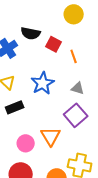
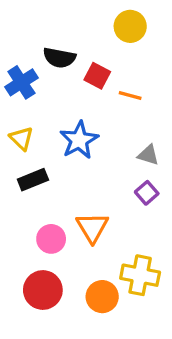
orange line: (74, 56) -> (130, 96), turned -56
gray triangle: (78, 88) -> (148, 155), moved
purple square: (76, 115) -> (147, 193), moved, size x0.6

